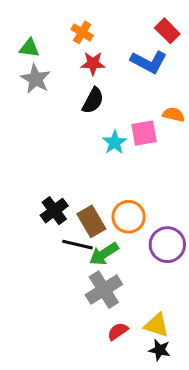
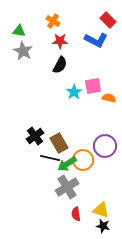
orange semicircle: (174, 115) -> (109, 98), moved
orange circle: (129, 217) -> (83, 160), moved
purple circle: (167, 245) -> (105, 146), moved
red semicircle: (118, 331) -> (76, 214), turned -64

